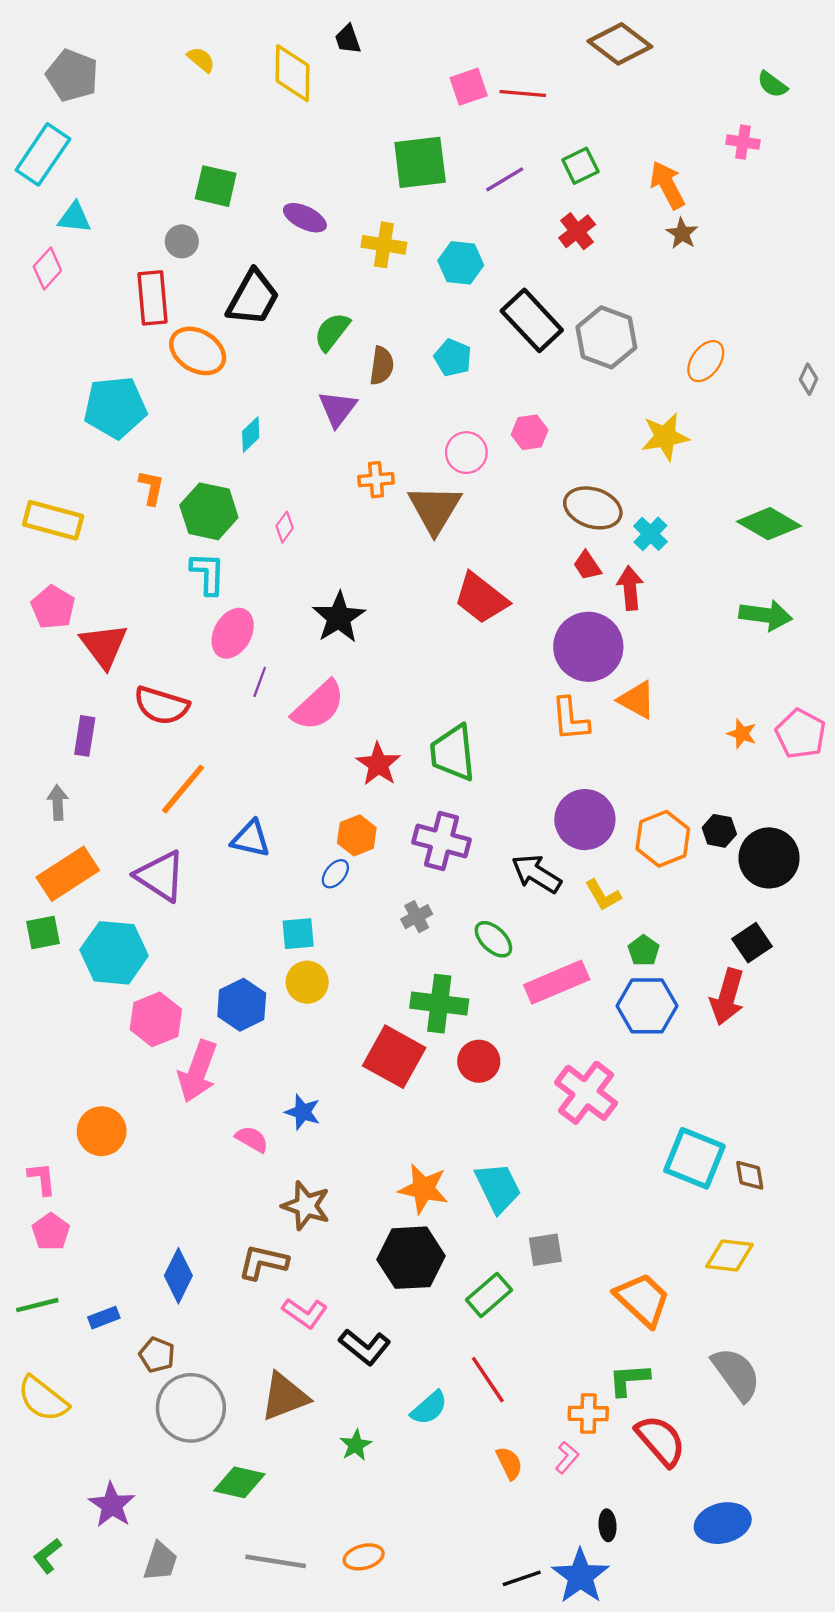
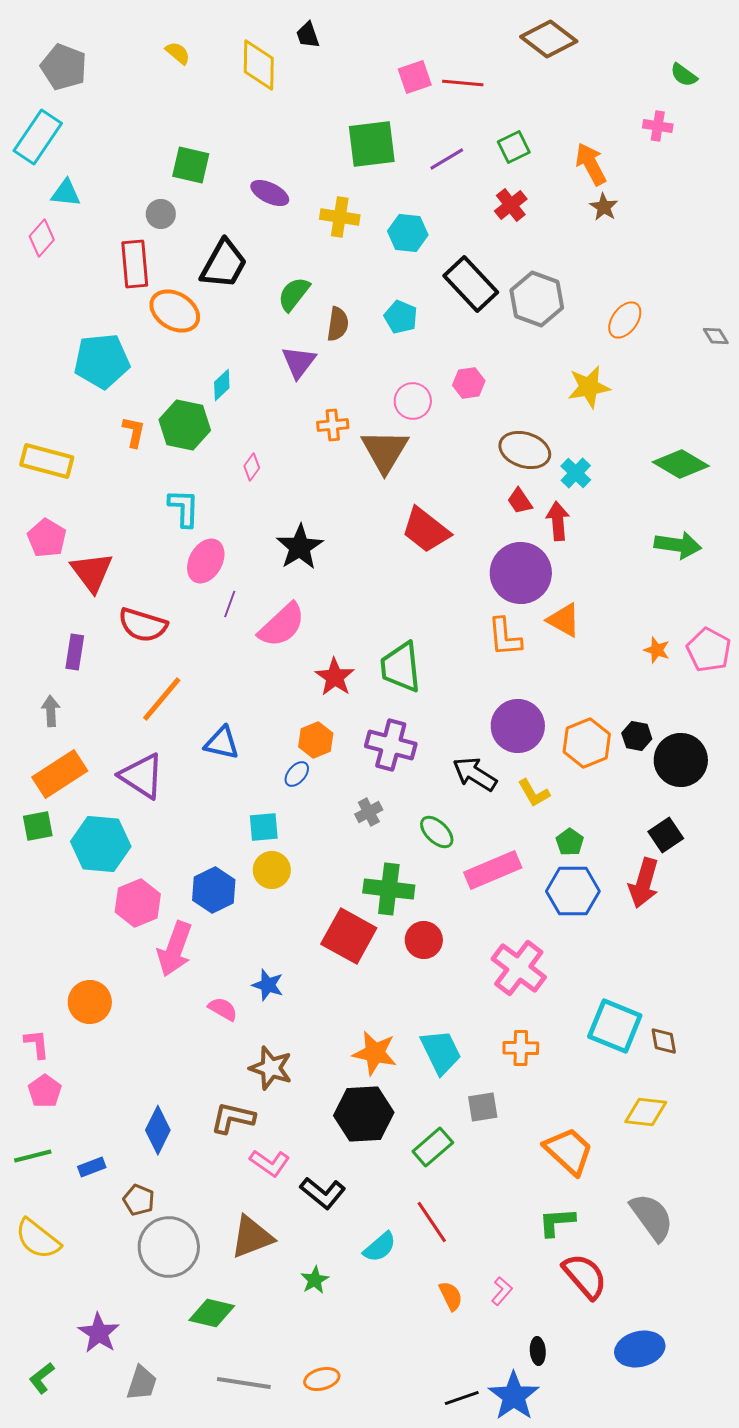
gray diamond: (809, 379) -> (716, 336), turned -56
green hexagon: (209, 511) -> (185, 425), moved
orange cross: (588, 1414) -> (521, 1048), moved

